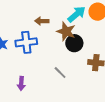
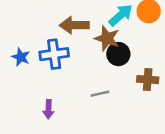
brown arrow: (42, 21) -> (74, 25), size x1.5
gray line: (60, 73) -> (100, 94), turned -56

